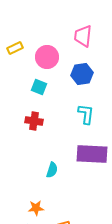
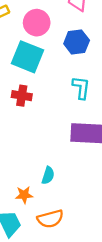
cyan square: (39, 87) -> (28, 57), size x1.8
cyan semicircle: (52, 170) -> (48, 175), moved

